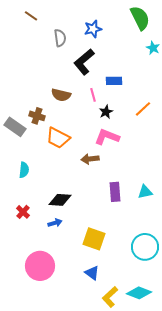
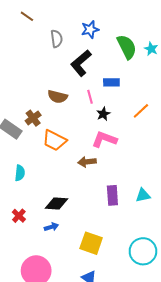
green semicircle: (140, 18) -> (127, 47), moved
brown cross: (37, 116) -> (33, 118), turned 35

